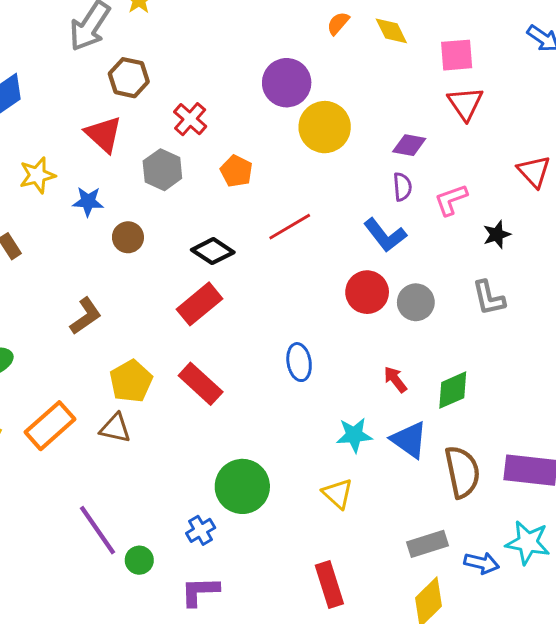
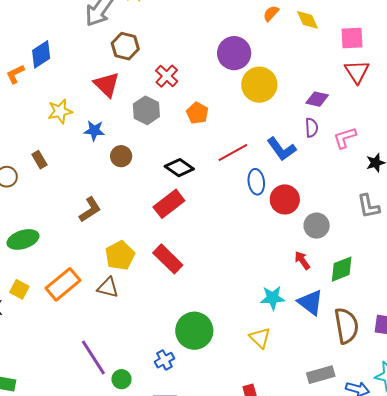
blue L-shape: (385, 235) -> (281, 149), moved
gray circle: (416, 302) -> (317, 226), moved
blue ellipse: (299, 362) -> (256, 182), moved

